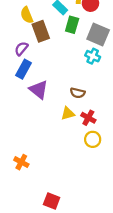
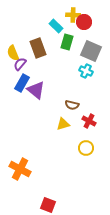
yellow semicircle: (27, 15) -> (13, 53), moved
purple triangle: (39, 90) -> (36, 90), moved
red cross: (88, 118) -> (89, 121), moved
orange cross: (21, 162) -> (20, 169), size x1.5

